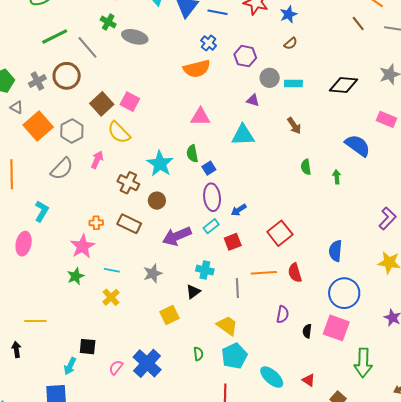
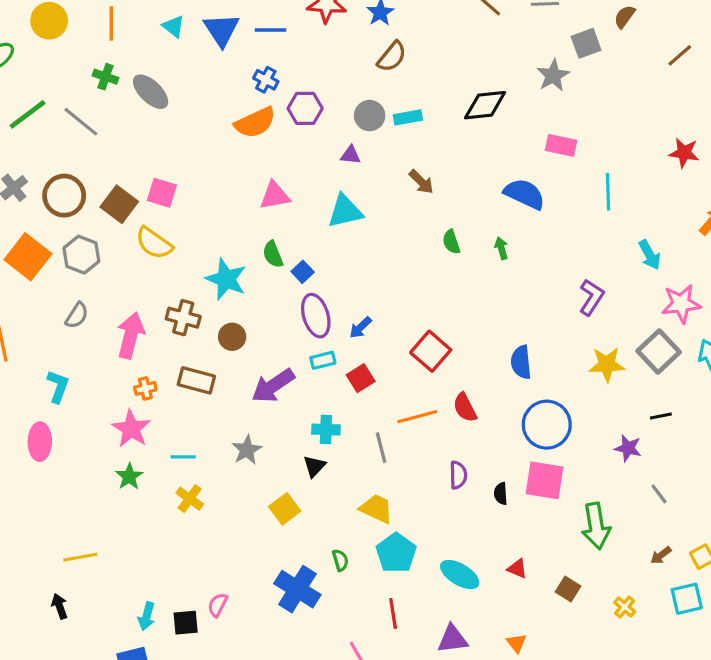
gray ellipse: (135, 37) -> (151, 92), turned 40
brown semicircle: (291, 43) -> (392, 57), size x1.5
purple hexagon: (245, 56) -> (305, 108), moved
brown circle: (67, 76) -> (64, 196), moved
pink arrow: (97, 160) -> (131, 335), moved, size x1.6
gray semicircle: (62, 169) -> (77, 315), size x0.7
cyan rectangle: (211, 226) -> (323, 360), turned 35
black square: (88, 347) -> (186, 623), moved
blue cross: (147, 363) -> (297, 589), moved

